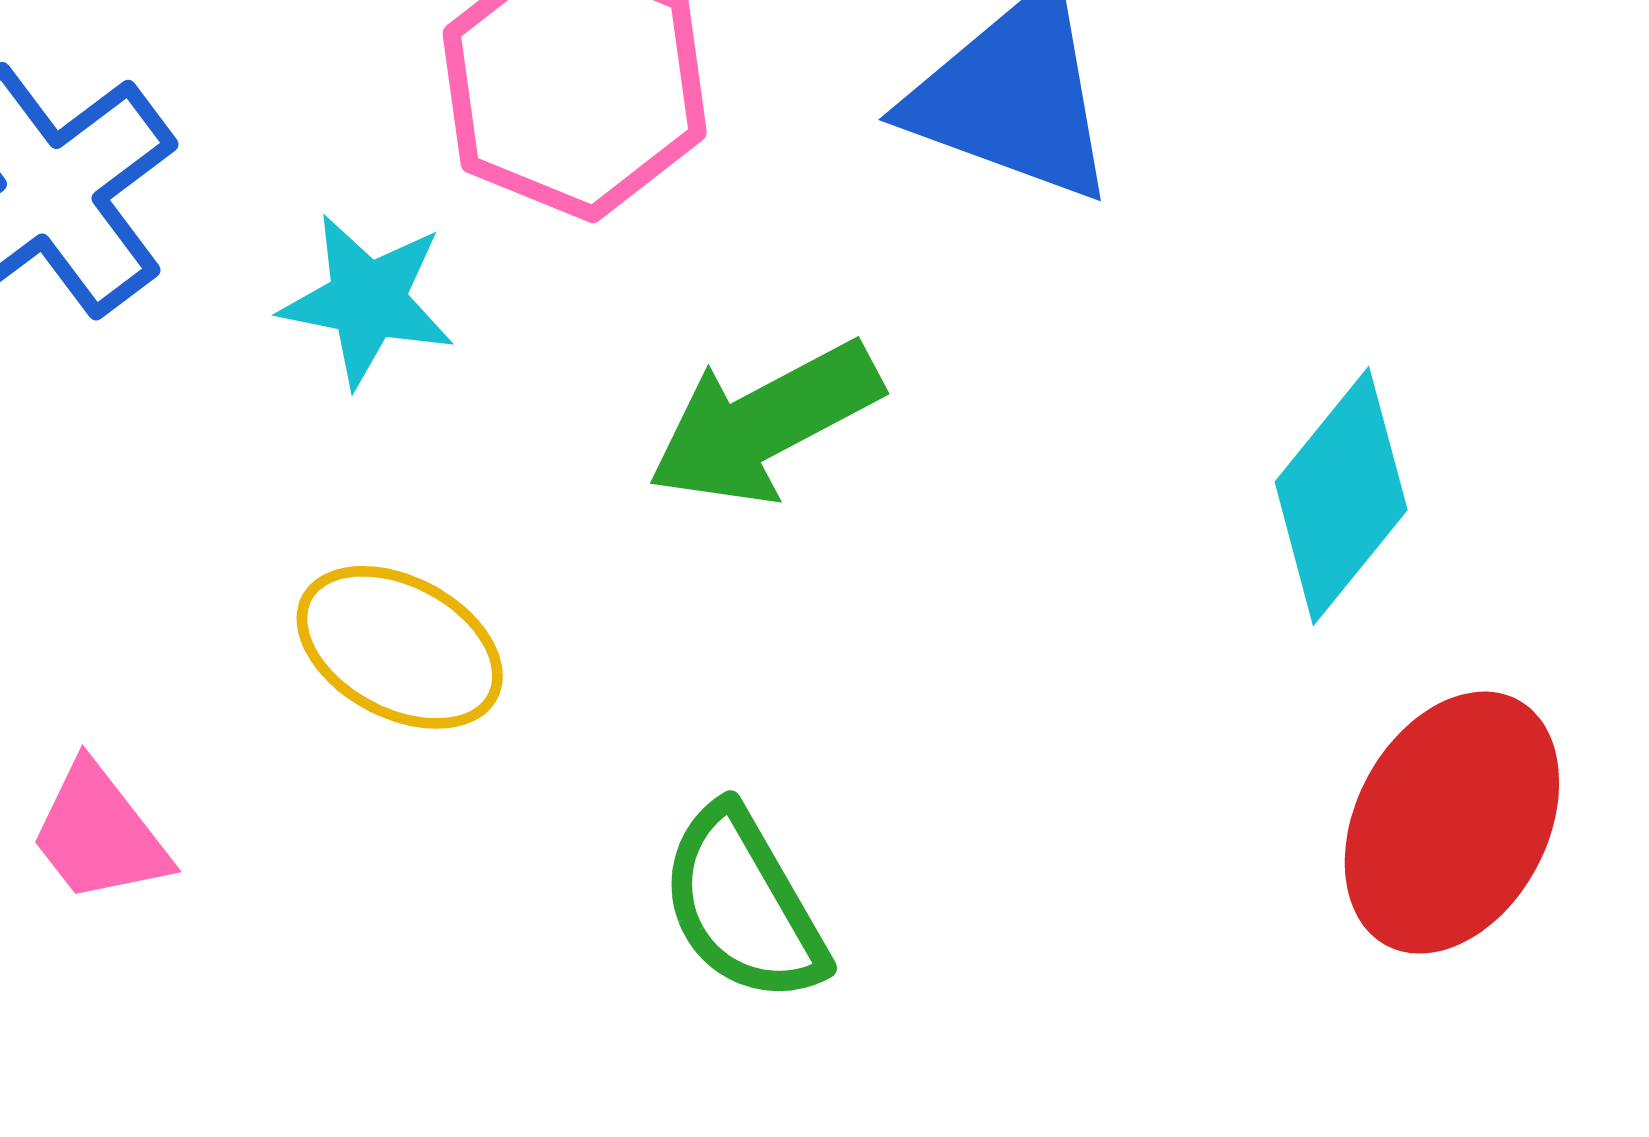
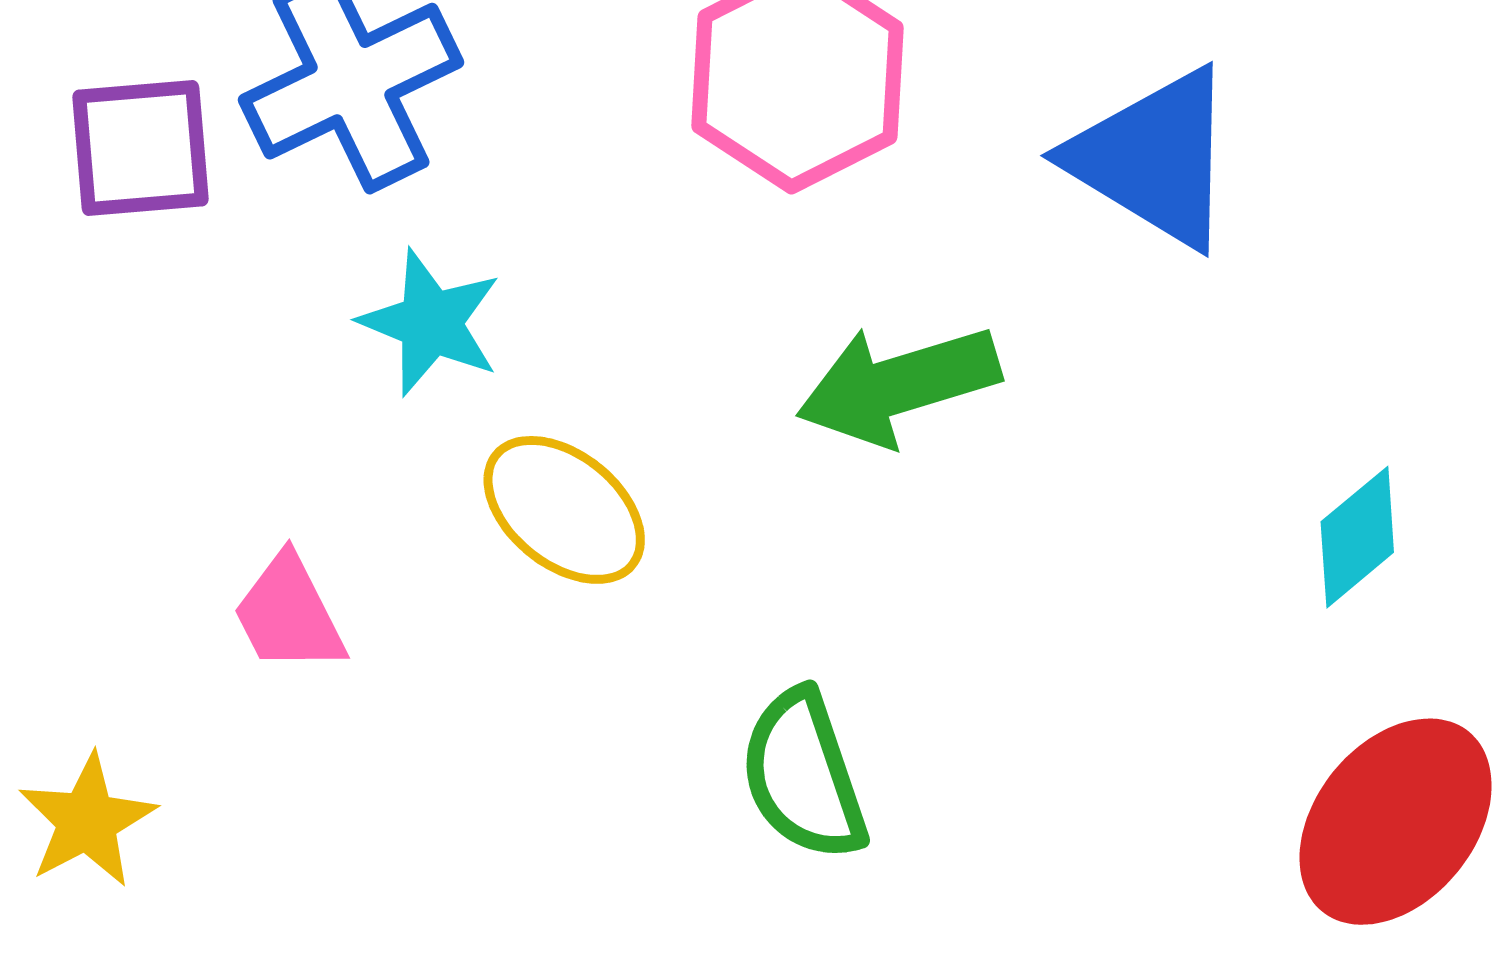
cyan star: (367, 300) -> (431, 323), moved
cyan diamond: (1341, 496) -> (1357, 537), size x0.7

